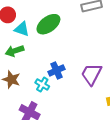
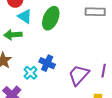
green ellipse: (48, 24) -> (51, 18), turned -45
blue cross: (57, 70) -> (47, 63), turned 35

